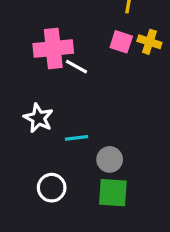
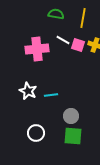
white line: (76, 67) -> (63, 40), moved
cyan line: (76, 138) -> (51, 95), moved

